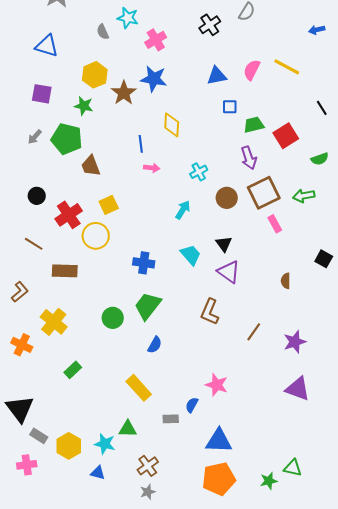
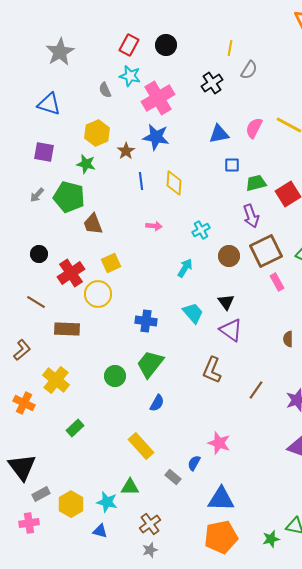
pink cross: (156, 40) -> (158, 98), size x1.5
brown star: (124, 93) -> (126, 151), size x0.7
blue line: (141, 144) -> (141, 181), moved
gray rectangle: (171, 419) -> (173, 477), turned 42
gray rectangle: (39, 436) -> (41, 494), turned -60

